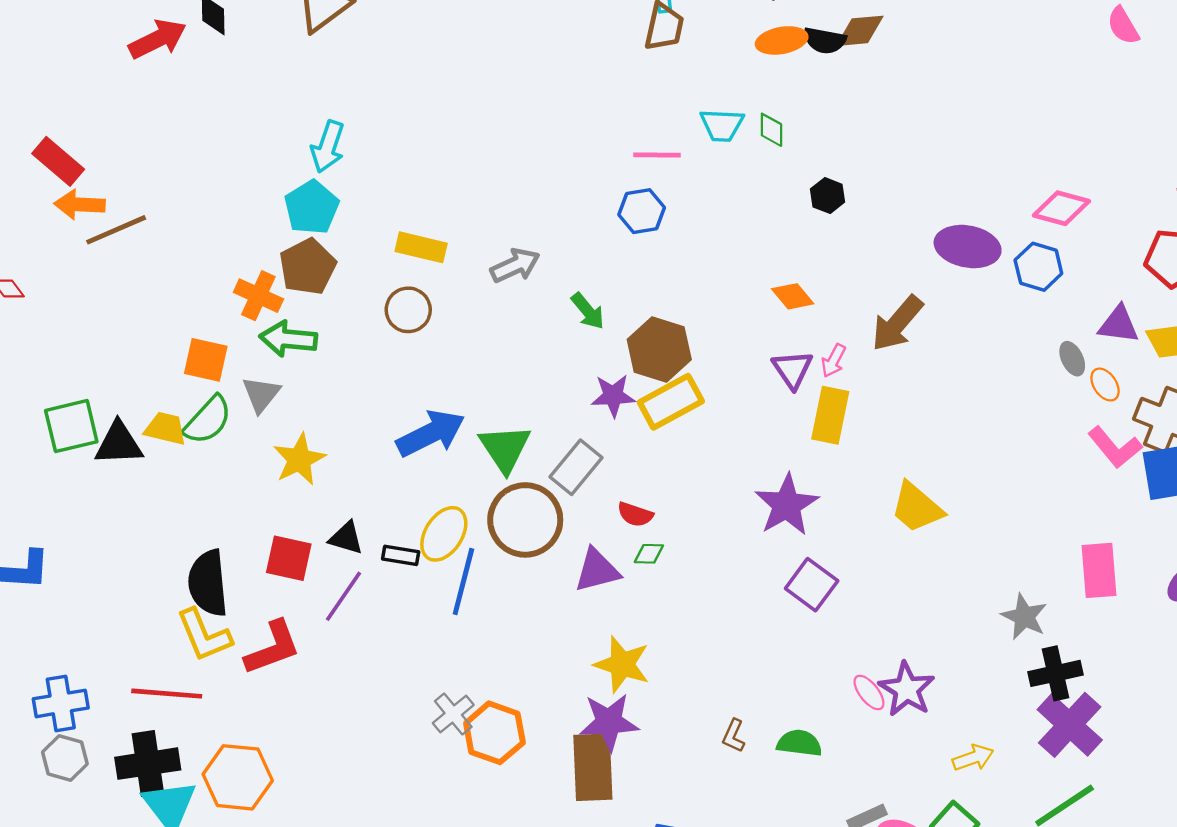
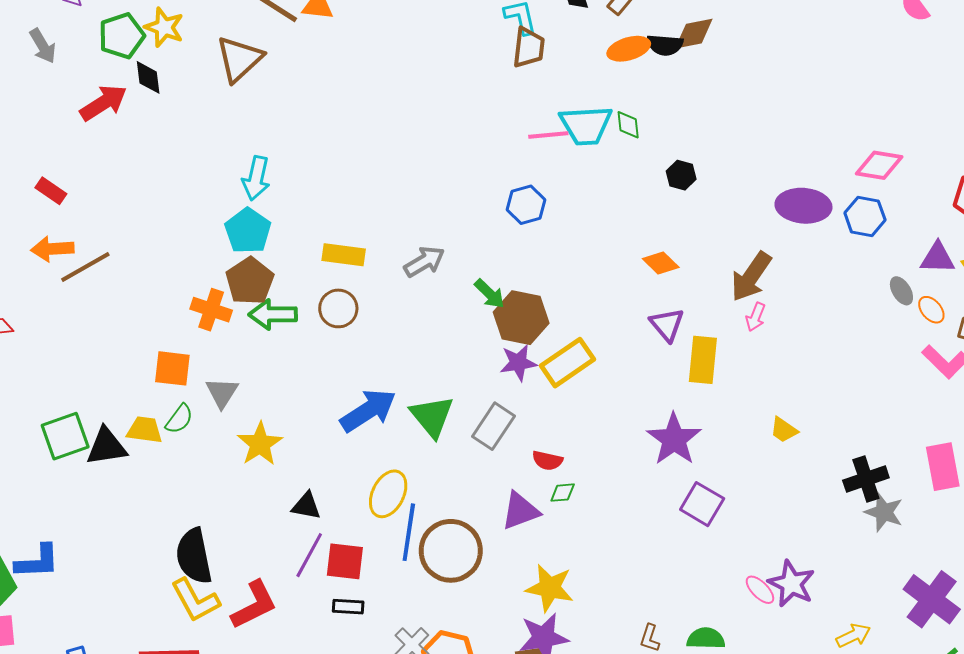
cyan trapezoid: (722, 125) -> (586, 125), size x1.4
pink line: (657, 155) -> (548, 135), moved
red rectangle: (58, 161) -> (51, 191), moved, size x0.7
green arrow: (288, 339) -> (273, 314), moved
brown hexagon: (659, 349) -> (521, 318), moved
pink arrow: (833, 361) -> (756, 317), moved
green semicircle: (208, 420) -> (179, 419), size x0.7
yellow trapezoid: (917, 508) -> (784, 430), size x0.6
brown circle: (525, 520) -> (451, 551), moved
black rectangle: (401, 555) -> (348, 607), moved
red square: (289, 558) -> (345, 561), moved
black cross: (1055, 673) -> (866, 479), moved

